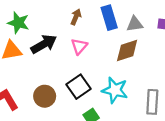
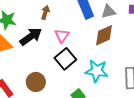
brown arrow: (76, 17) -> (45, 12), moved
black square: (79, 87) -> (65, 59), moved

